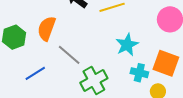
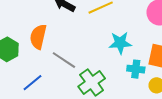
cyan star: (127, 45) -> (120, 43), turned 30

